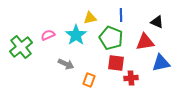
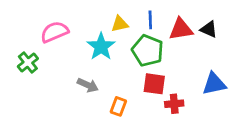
blue line: (121, 15) -> (150, 20), moved
pink semicircle: (48, 35) -> (54, 32), moved, size x1.5
red triangle: (145, 42) -> (181, 29), moved
green cross: (21, 47) -> (28, 63), size x0.7

